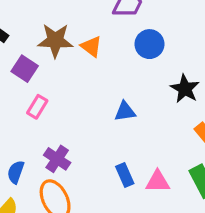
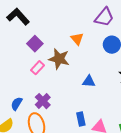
brown star: (55, 40) -> (59, 59), moved

